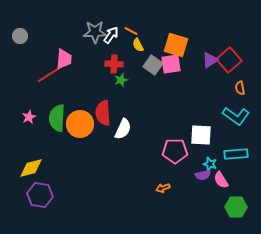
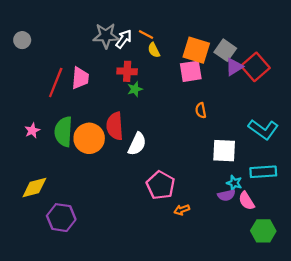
pink trapezoid: (64, 59) -> (80, 78), moved
gray square: (153, 65) -> (225, 50), moved
red line: (50, 74) -> (56, 83), turned -36
orange semicircle: (240, 88) -> (201, 110), moved
pink pentagon: (175, 151) -> (161, 185), moved, turned 30
purple hexagon: (40, 195) -> (61, 218), moved

